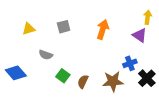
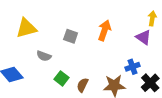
gray square: (64, 27) -> (71, 36), moved, turned 32
yellow triangle: (29, 29) -> (26, 28), size x1.5

